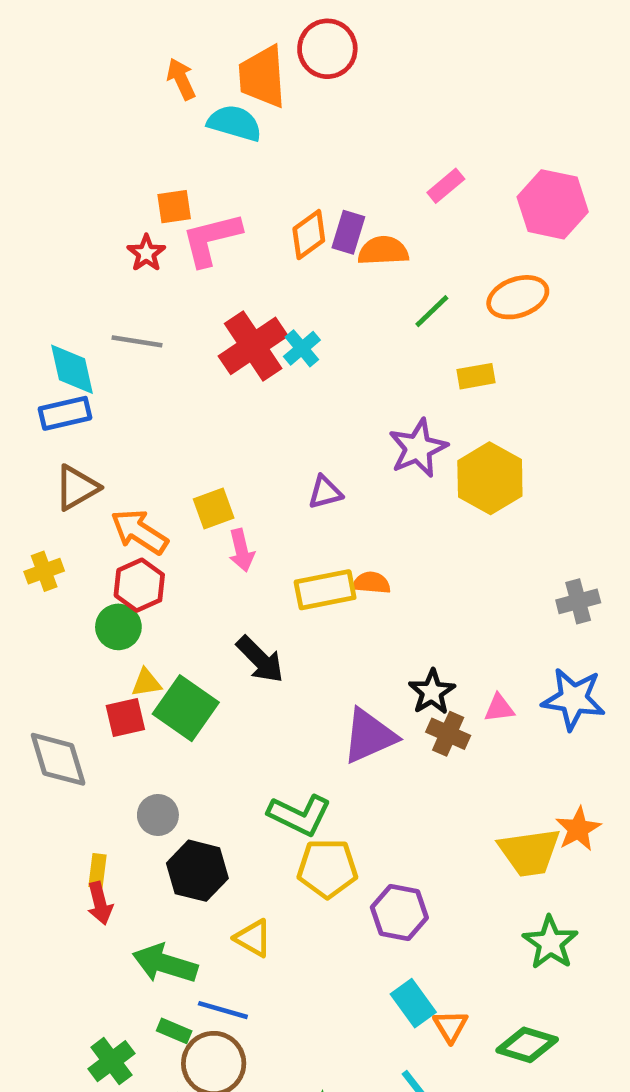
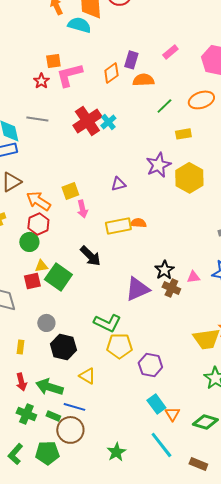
purple rectangle: (348, 232) -> (131, 60), moved
red arrow: (100, 903) -> (21, 382), moved
green cross: (111, 1061) -> (26, 414), moved, turned -30

